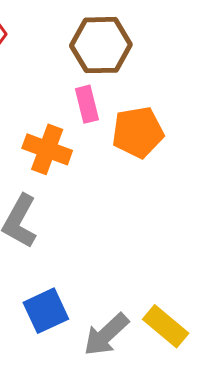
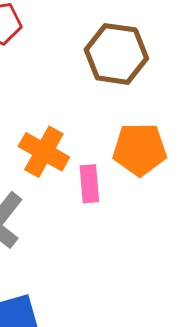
pink rectangle: (87, 104) -> (89, 184), moved

